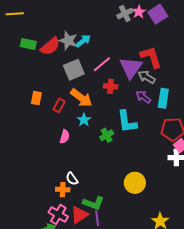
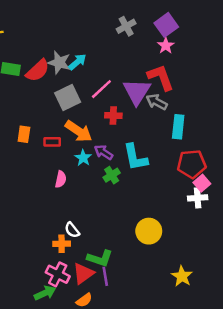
pink star: (139, 12) -> (166, 46), moved
purple arrow: (143, 97) -> (104, 152), moved
red rectangle: (59, 105) -> (52, 142), turned 64

